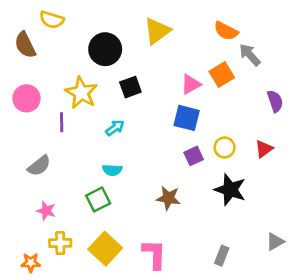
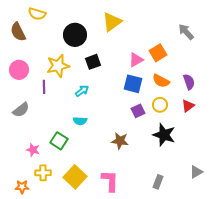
orange semicircle: (226, 31) -> (161, 81), moved
gray arrow: (250, 55) -> (186, 32), moved
yellow star: (81, 93) -> (58, 66), turned 30
purple semicircle: (275, 101) -> (189, 82), moved
gray semicircle: (39, 166) -> (21, 110), moved
green square: (98, 199) -> (59, 141), moved, turned -30

